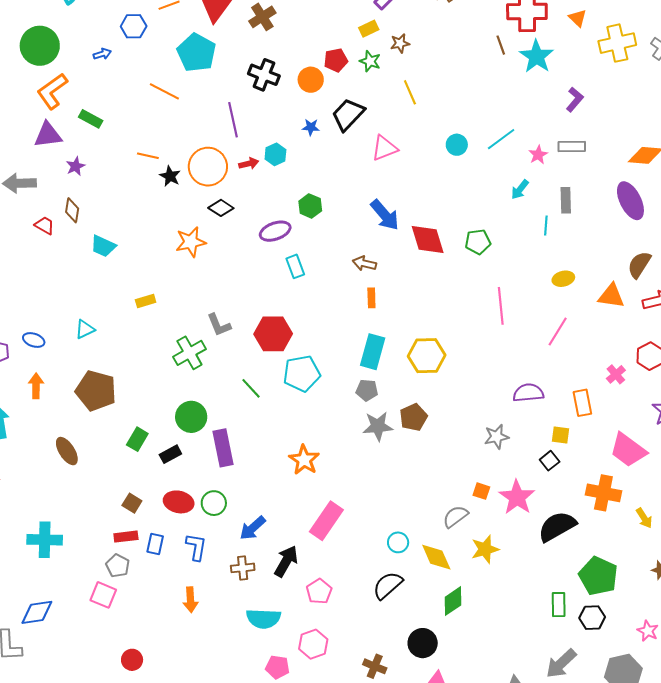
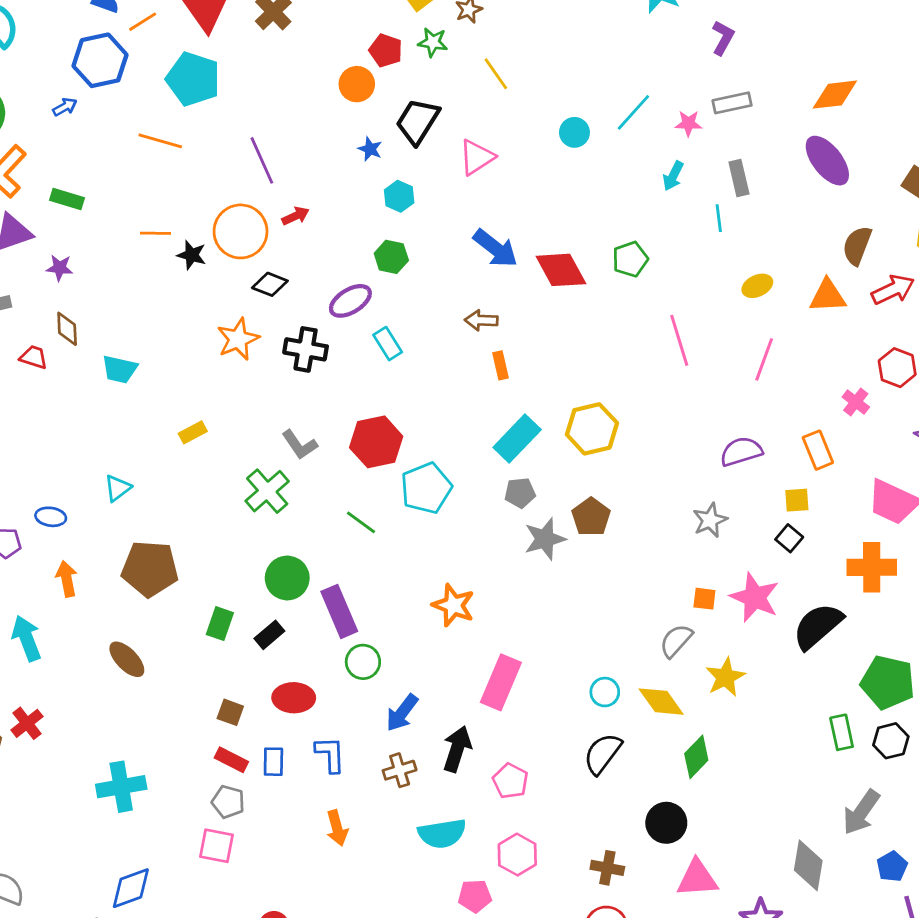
blue hexagon: (134, 26) -> (100, 60), size x1.5
red pentagon: (336, 60) -> (386, 50), turned -30
black cross: (264, 75) -> (306, 349), moved
blue star: (311, 127) -> (370, 149), turned 30
cyan hexagon: (275, 154) -> (399, 196), moved
pink star: (538, 155) -> (688, 123), turned -30
purple star: (76, 166) -> (60, 268), turned -30
cyan rectangle: (373, 352) -> (517, 438), turned 40
green circle: (214, 503) -> (363, 662), moved
red rectangle: (126, 537) -> (231, 760), turned 45

